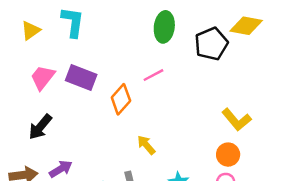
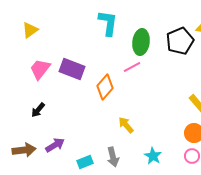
cyan L-shape: (73, 22) -> (108, 23), moved
green ellipse: (164, 27) -> (141, 42), moved
black arrow: (40, 127) -> (38, 110), size x0.7

